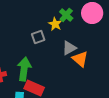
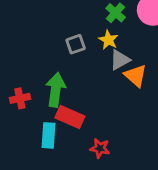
yellow star: (55, 24) -> (108, 40), moved

